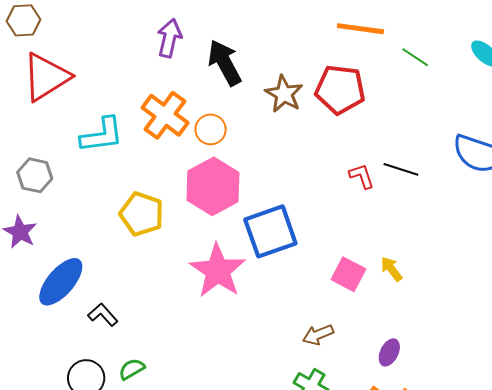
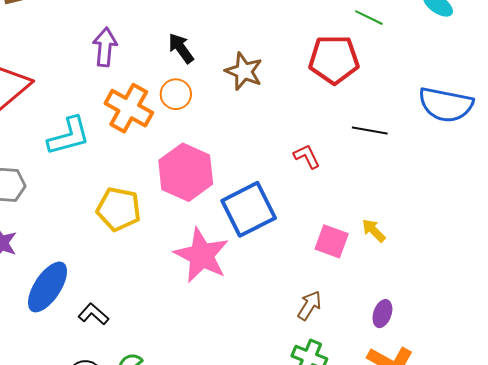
purple arrow: (169, 38) -> (105, 47), moved
black arrow: (225, 63) -> (181, 48), size x0.7
red pentagon: (340, 89) -> (334, 59), moved
orange circle: (211, 129) -> (176, 94), moved
red L-shape: (362, 176) -> (307, 156), moved
brown arrow: (318, 335) -> (309, 305), turned 152

